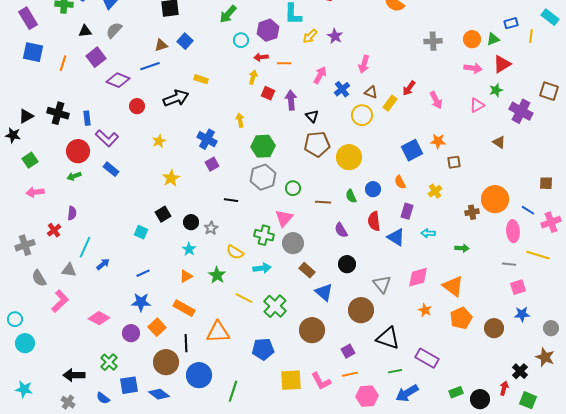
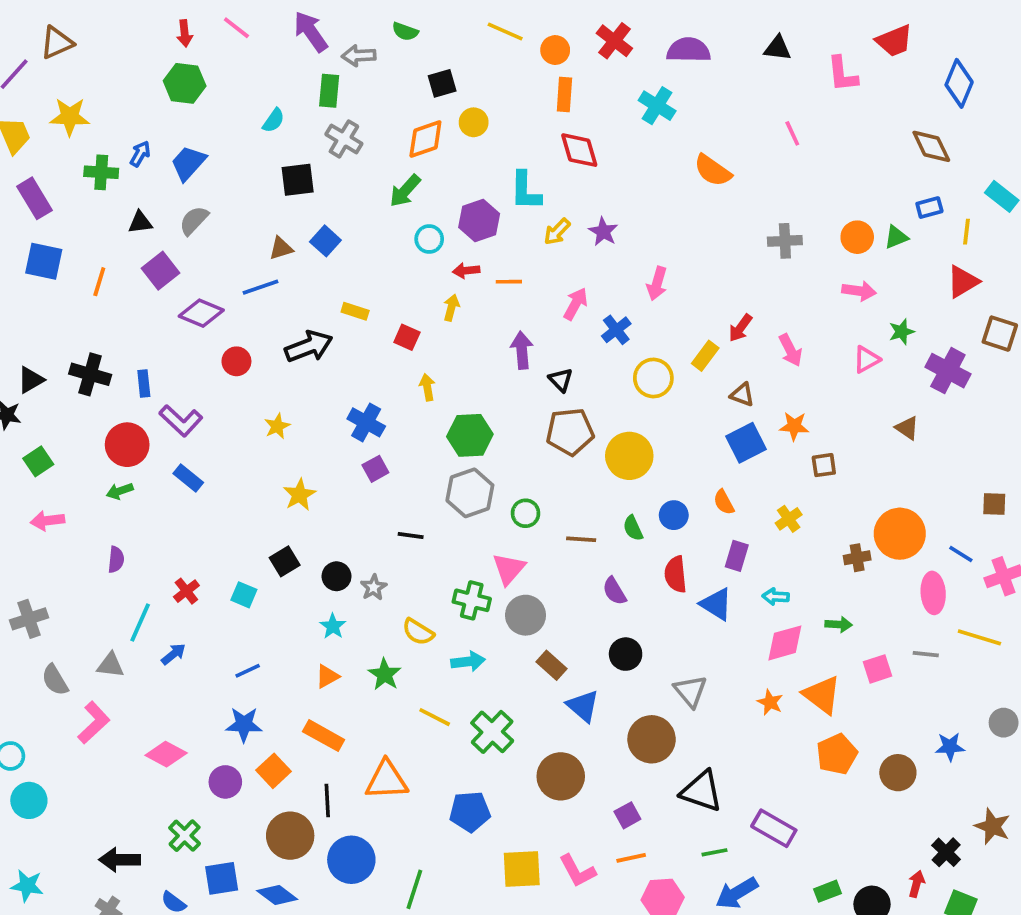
red triangle: (502, 64) -> (963, 282), moved
brown triangle: (371, 92) -> (742, 395), moved
red square: (268, 93) -> (407, 337), moved
red cross: (54, 230) -> (186, 591), moved
pink diamond: (418, 277) -> (785, 643), moved
pink square: (518, 287) -> (878, 669), moved
orange star: (425, 310) -> (770, 702), moved
gray circle: (551, 328) -> (1004, 723), moved

